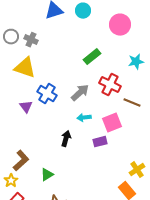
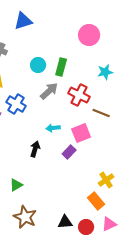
cyan circle: (83, 11) -> (38, 65), moved
green rectangle: (92, 57) -> (61, 67), turned -36
gray arrow: (80, 93) -> (49, 91), moved
purple rectangle: (100, 142) -> (69, 152), turned -32

